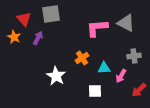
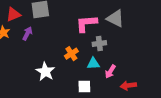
red triangle: (24, 19) -> (13, 15), turned 49
gray cross: (134, 56) -> (99, 44), moved
red arrow: (139, 90) -> (128, 86), turned 35

